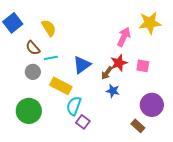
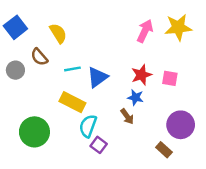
pink arrow: (124, 37) -> (145, 31), moved
cyan line: (51, 58) -> (72, 69), moved
gray circle: (33, 72) -> (15, 70), moved
brown arrow: (107, 73) -> (127, 116), moved, turned -72
blue star: (113, 91) -> (135, 97), moved

